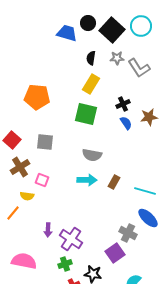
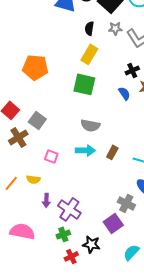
black cross: (123, 104) -> (132, 70), moved
gray square: (45, 142) -> (37, 120), moved, turned 30
pink square: (42, 180) -> (51, 156), moved
yellow semicircle: (27, 196) -> (33, 179), moved

